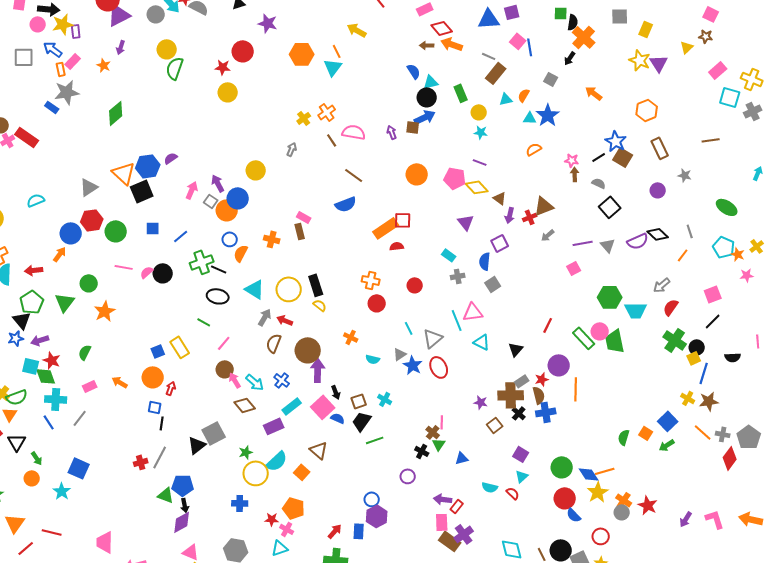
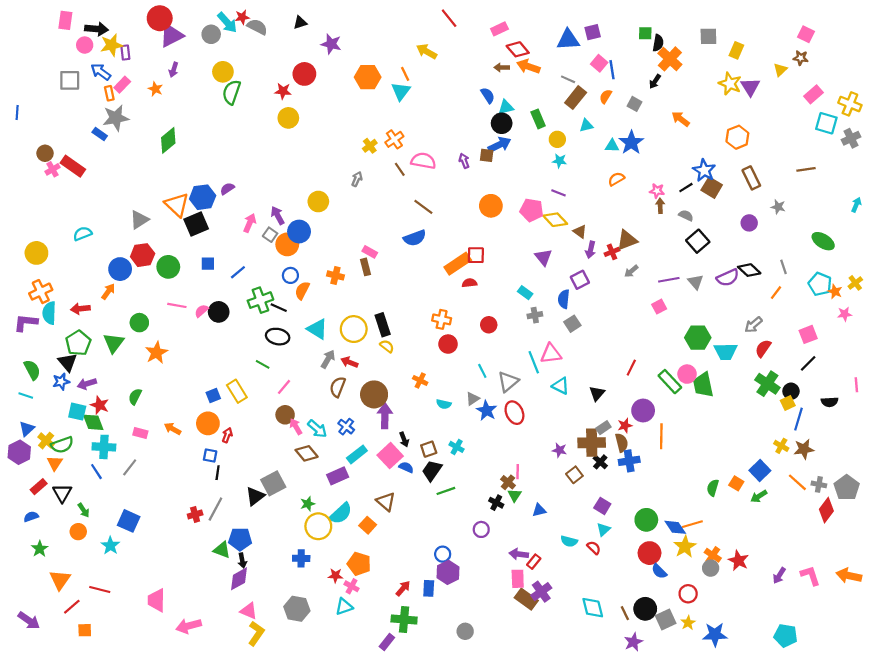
orange semicircle: (524, 95) -> (606, 96), moved
pink rectangle: (90, 386) -> (140, 433), turned 40

